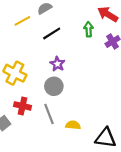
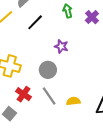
purple star: (57, 64) -> (61, 46), moved
red cross: (23, 106) -> (24, 94), turned 35

